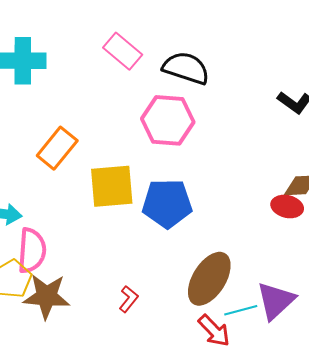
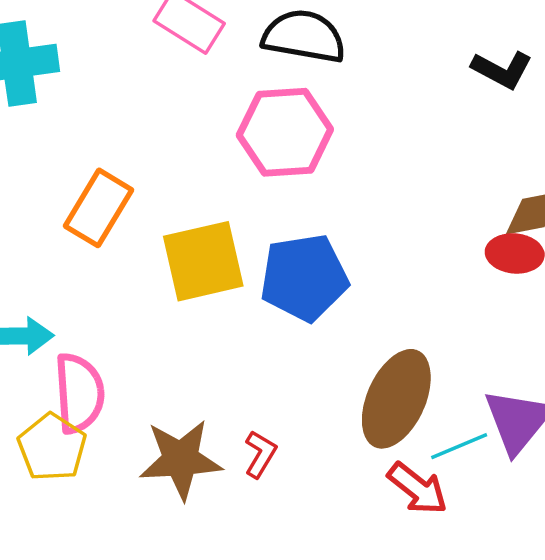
brown star: (47, 296) -> (181, 459), moved

